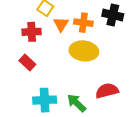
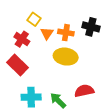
red cross: (32, 32) -> (22, 39), turned 35
red rectangle: (27, 63) -> (18, 65), size x1.5

